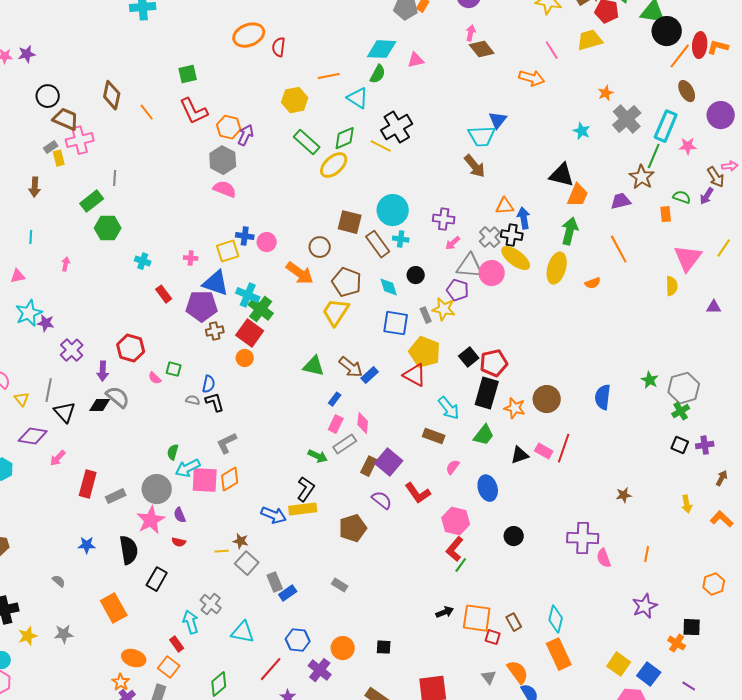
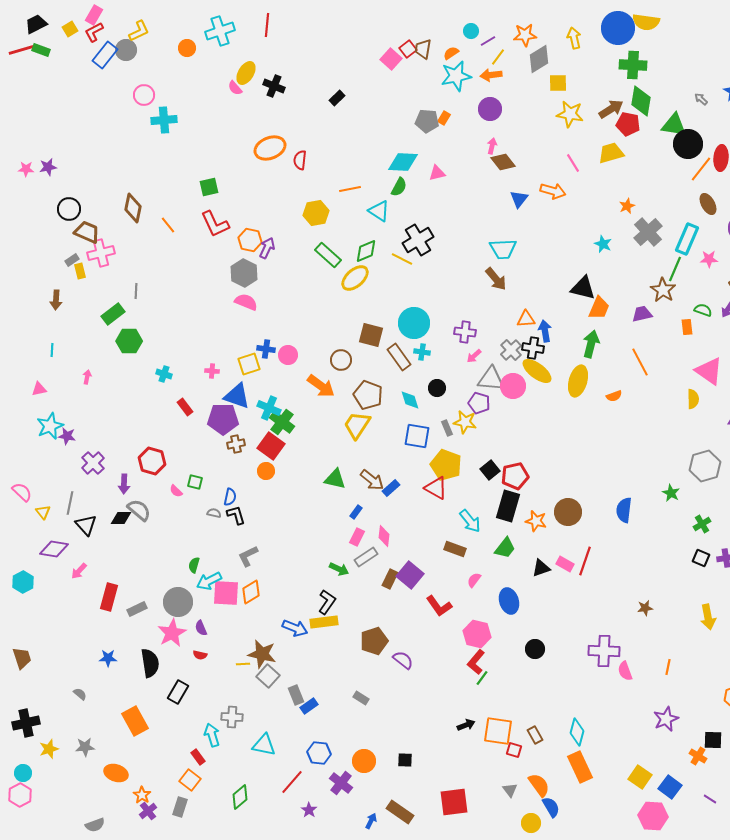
blue triangle: (498, 120) -> (519, 199), moved
pink triangle: (688, 258) -> (709, 371), turned -32
gray hexagon: (684, 388) -> (705, 466), moved
purple semicircle: (382, 500) -> (403, 660), moved
yellow arrow: (687, 504) -> (708, 617), size x1.4
brown star: (241, 541) -> (262, 654), size x1.8
gray cross: (211, 604) -> (232, 717), turned -35
orange ellipse: (134, 658) -> (116, 773), moved

